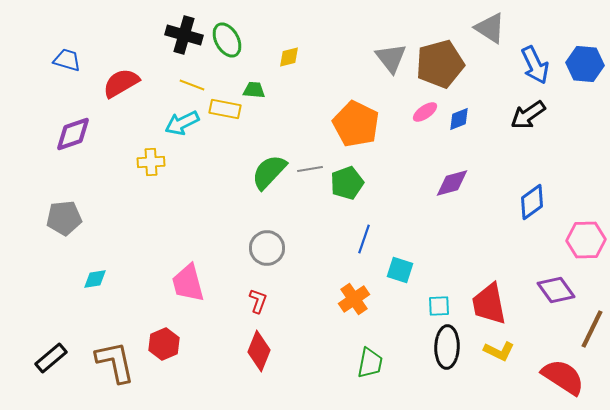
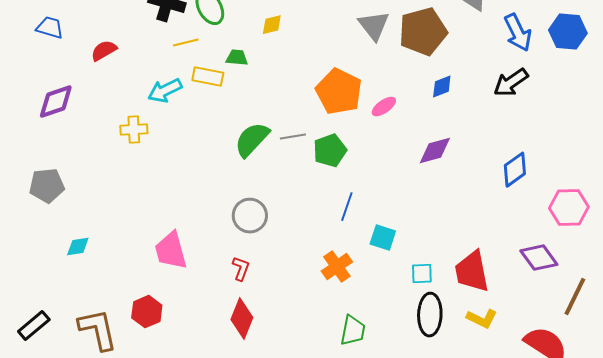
red semicircle: (121, 83) -> (104, 51), size x0.7
yellow line: (192, 85) -> (186, 43), moved, turned -35
pink ellipse: (425, 112) -> (384, 107), moved

